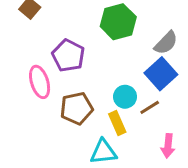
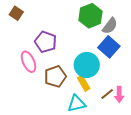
green hexagon: (118, 22) -> (90, 16), moved
cyan circle: (125, 97) -> (87, 65), size x1.6
brown line: (150, 107) -> (107, 94), moved

